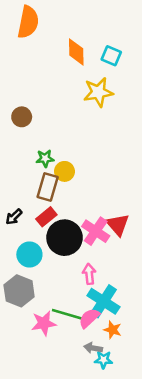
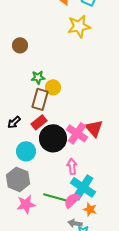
pink star: (44, 323) -> (26, 204), moved

